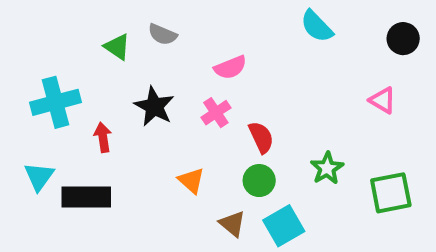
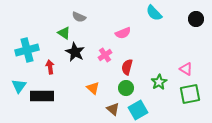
green triangle: (117, 47) -> (64, 33), moved
pink semicircle: (230, 67) -> (123, 33), moved
pink triangle: (383, 100) -> (186, 69), moved
red semicircle: (261, 137) -> (127, 67), turned -140

